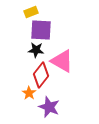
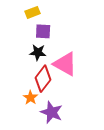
purple square: (41, 30) -> (43, 31), size x0.7

